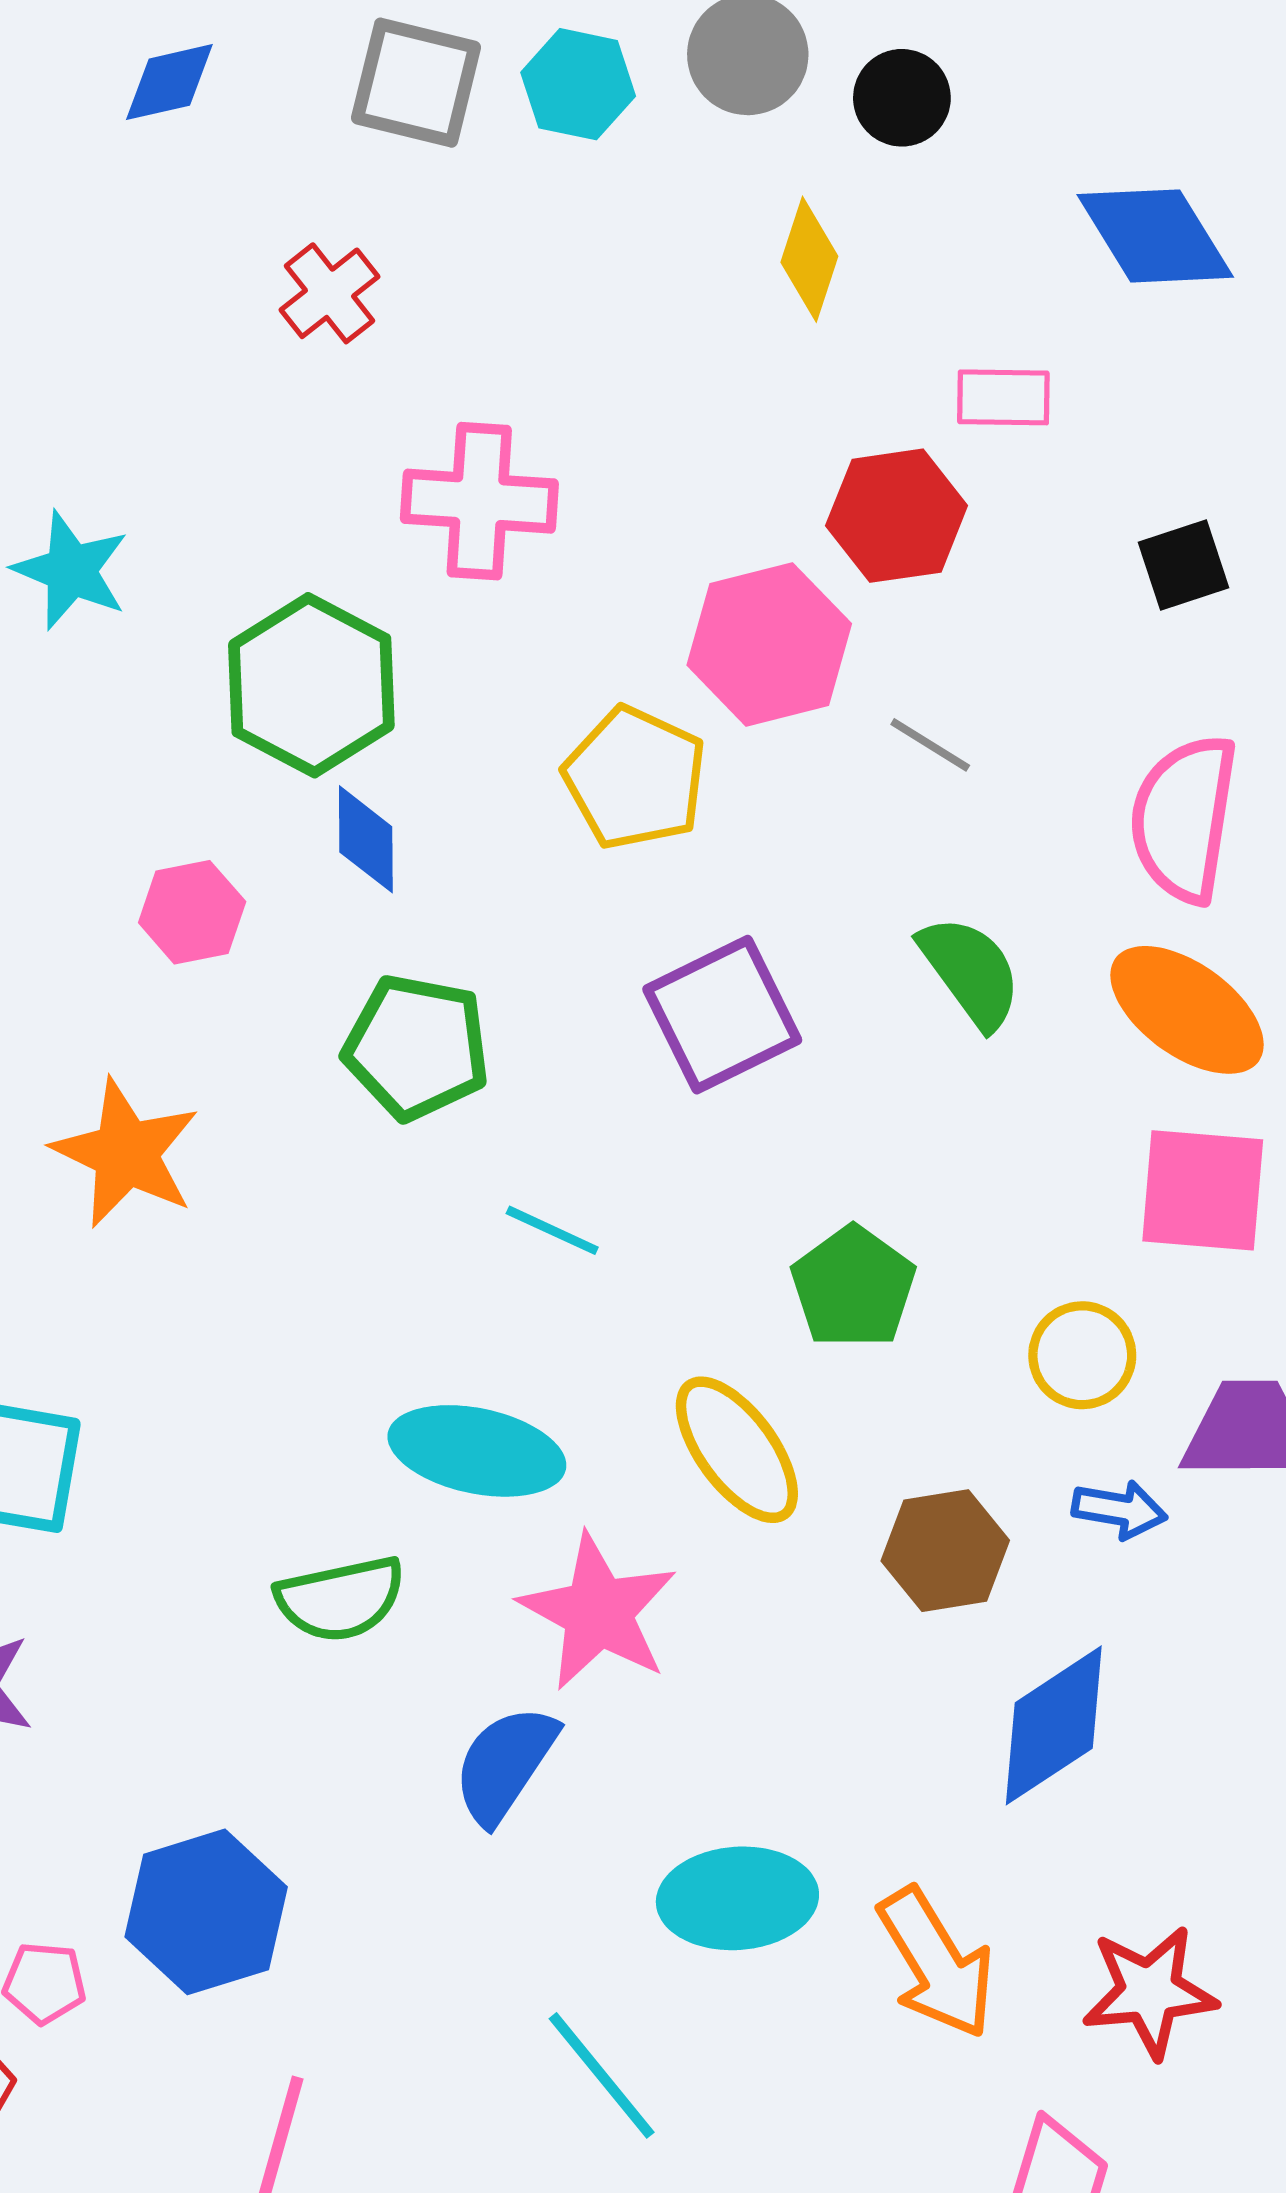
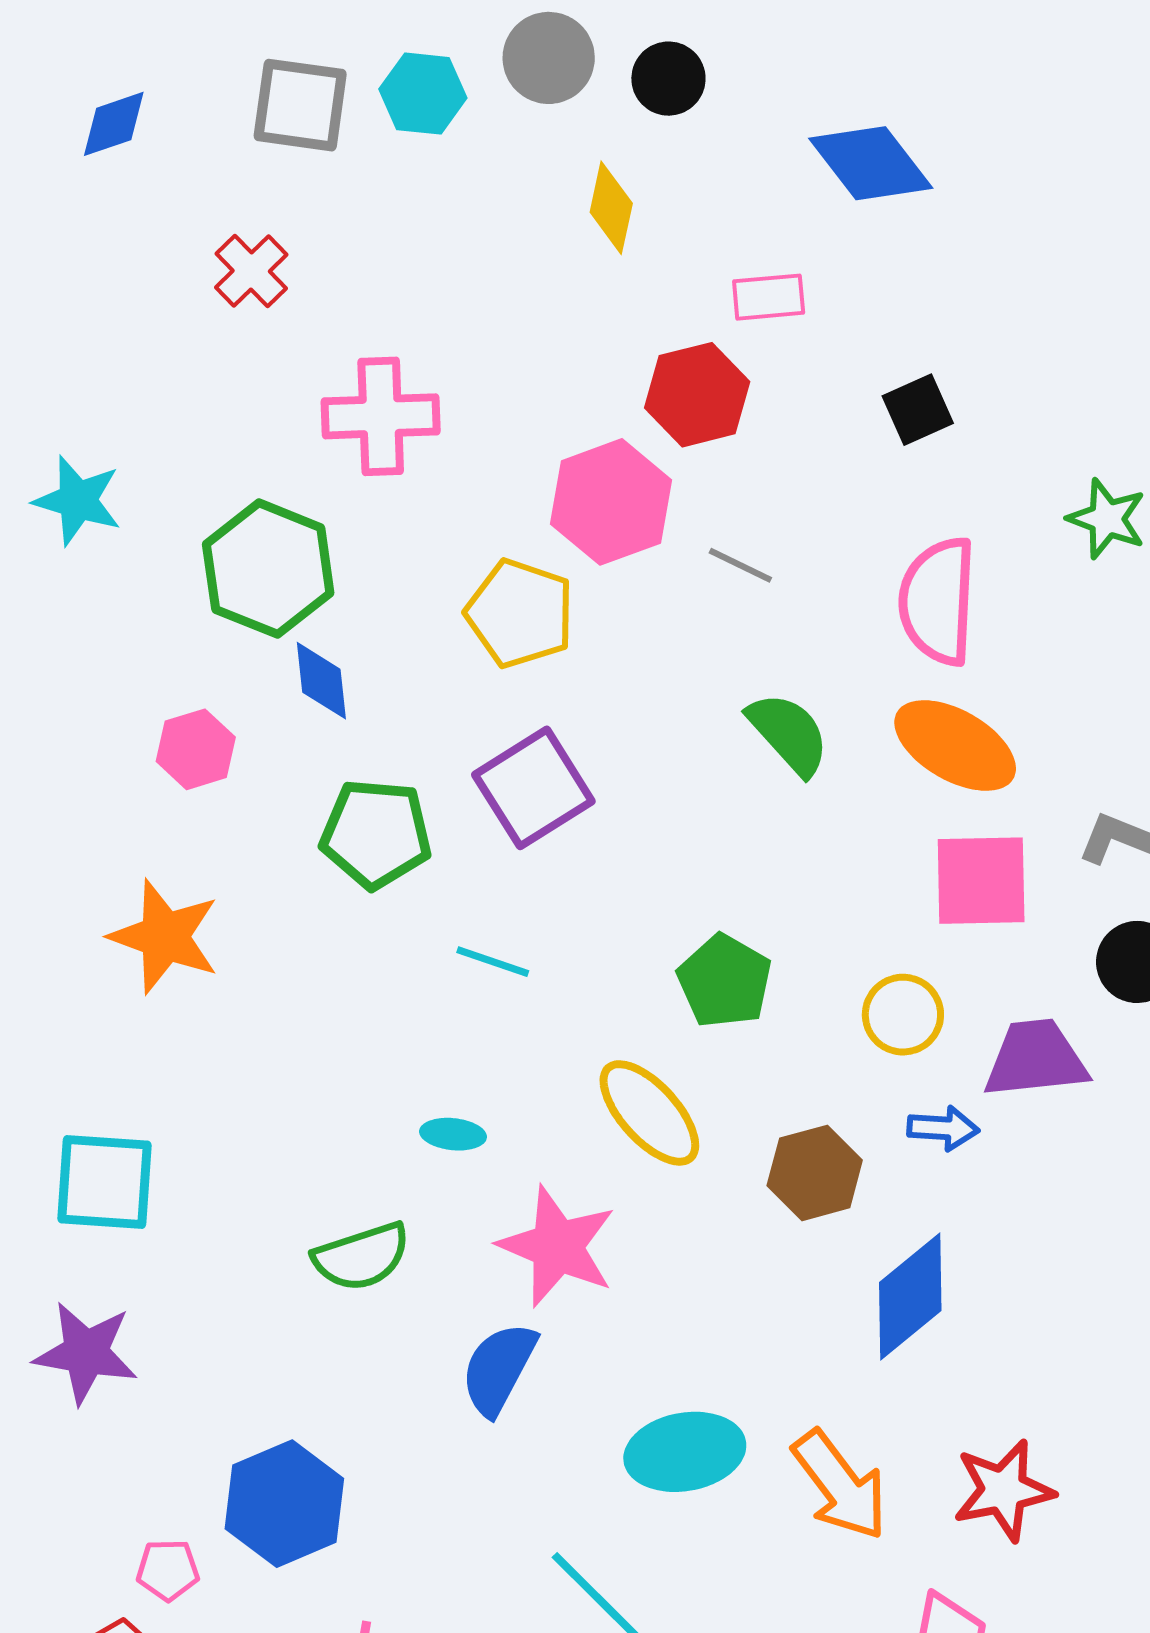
purple square: (722, 1015) -> (533, 788), moved
cyan ellipse: (477, 1451) -> (453, 1134), size x0.5

